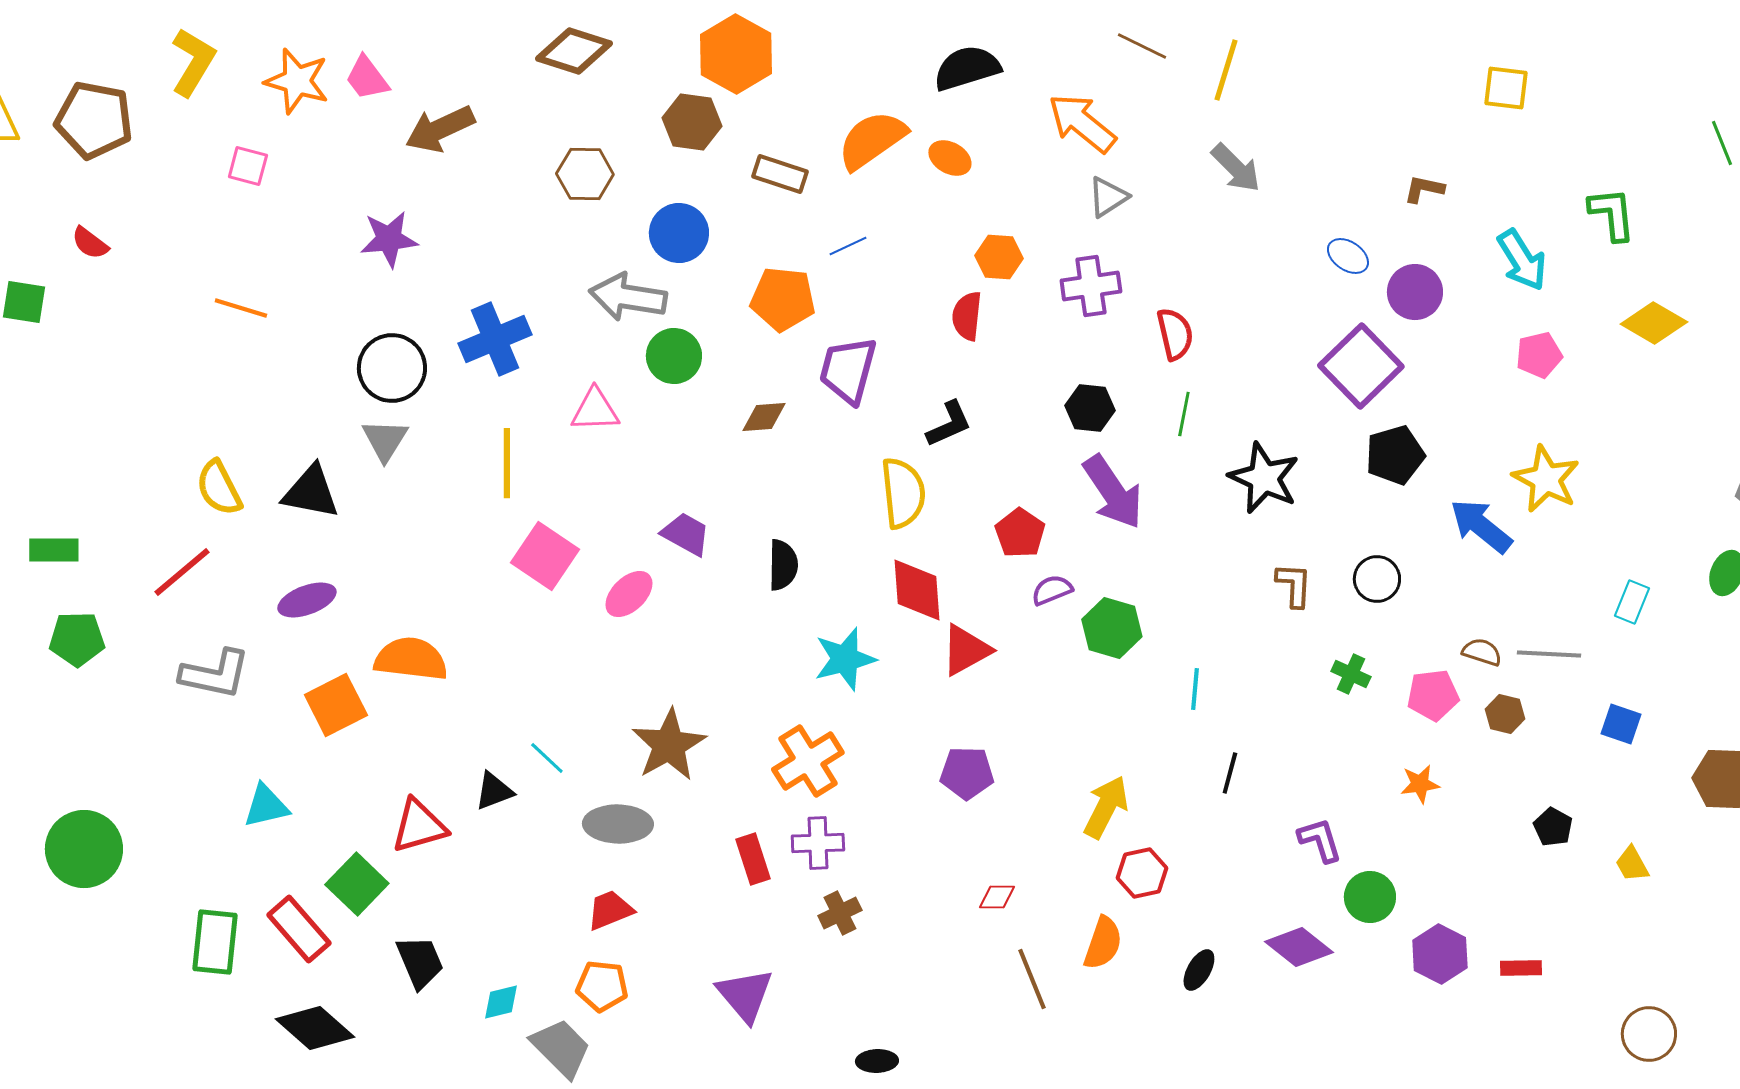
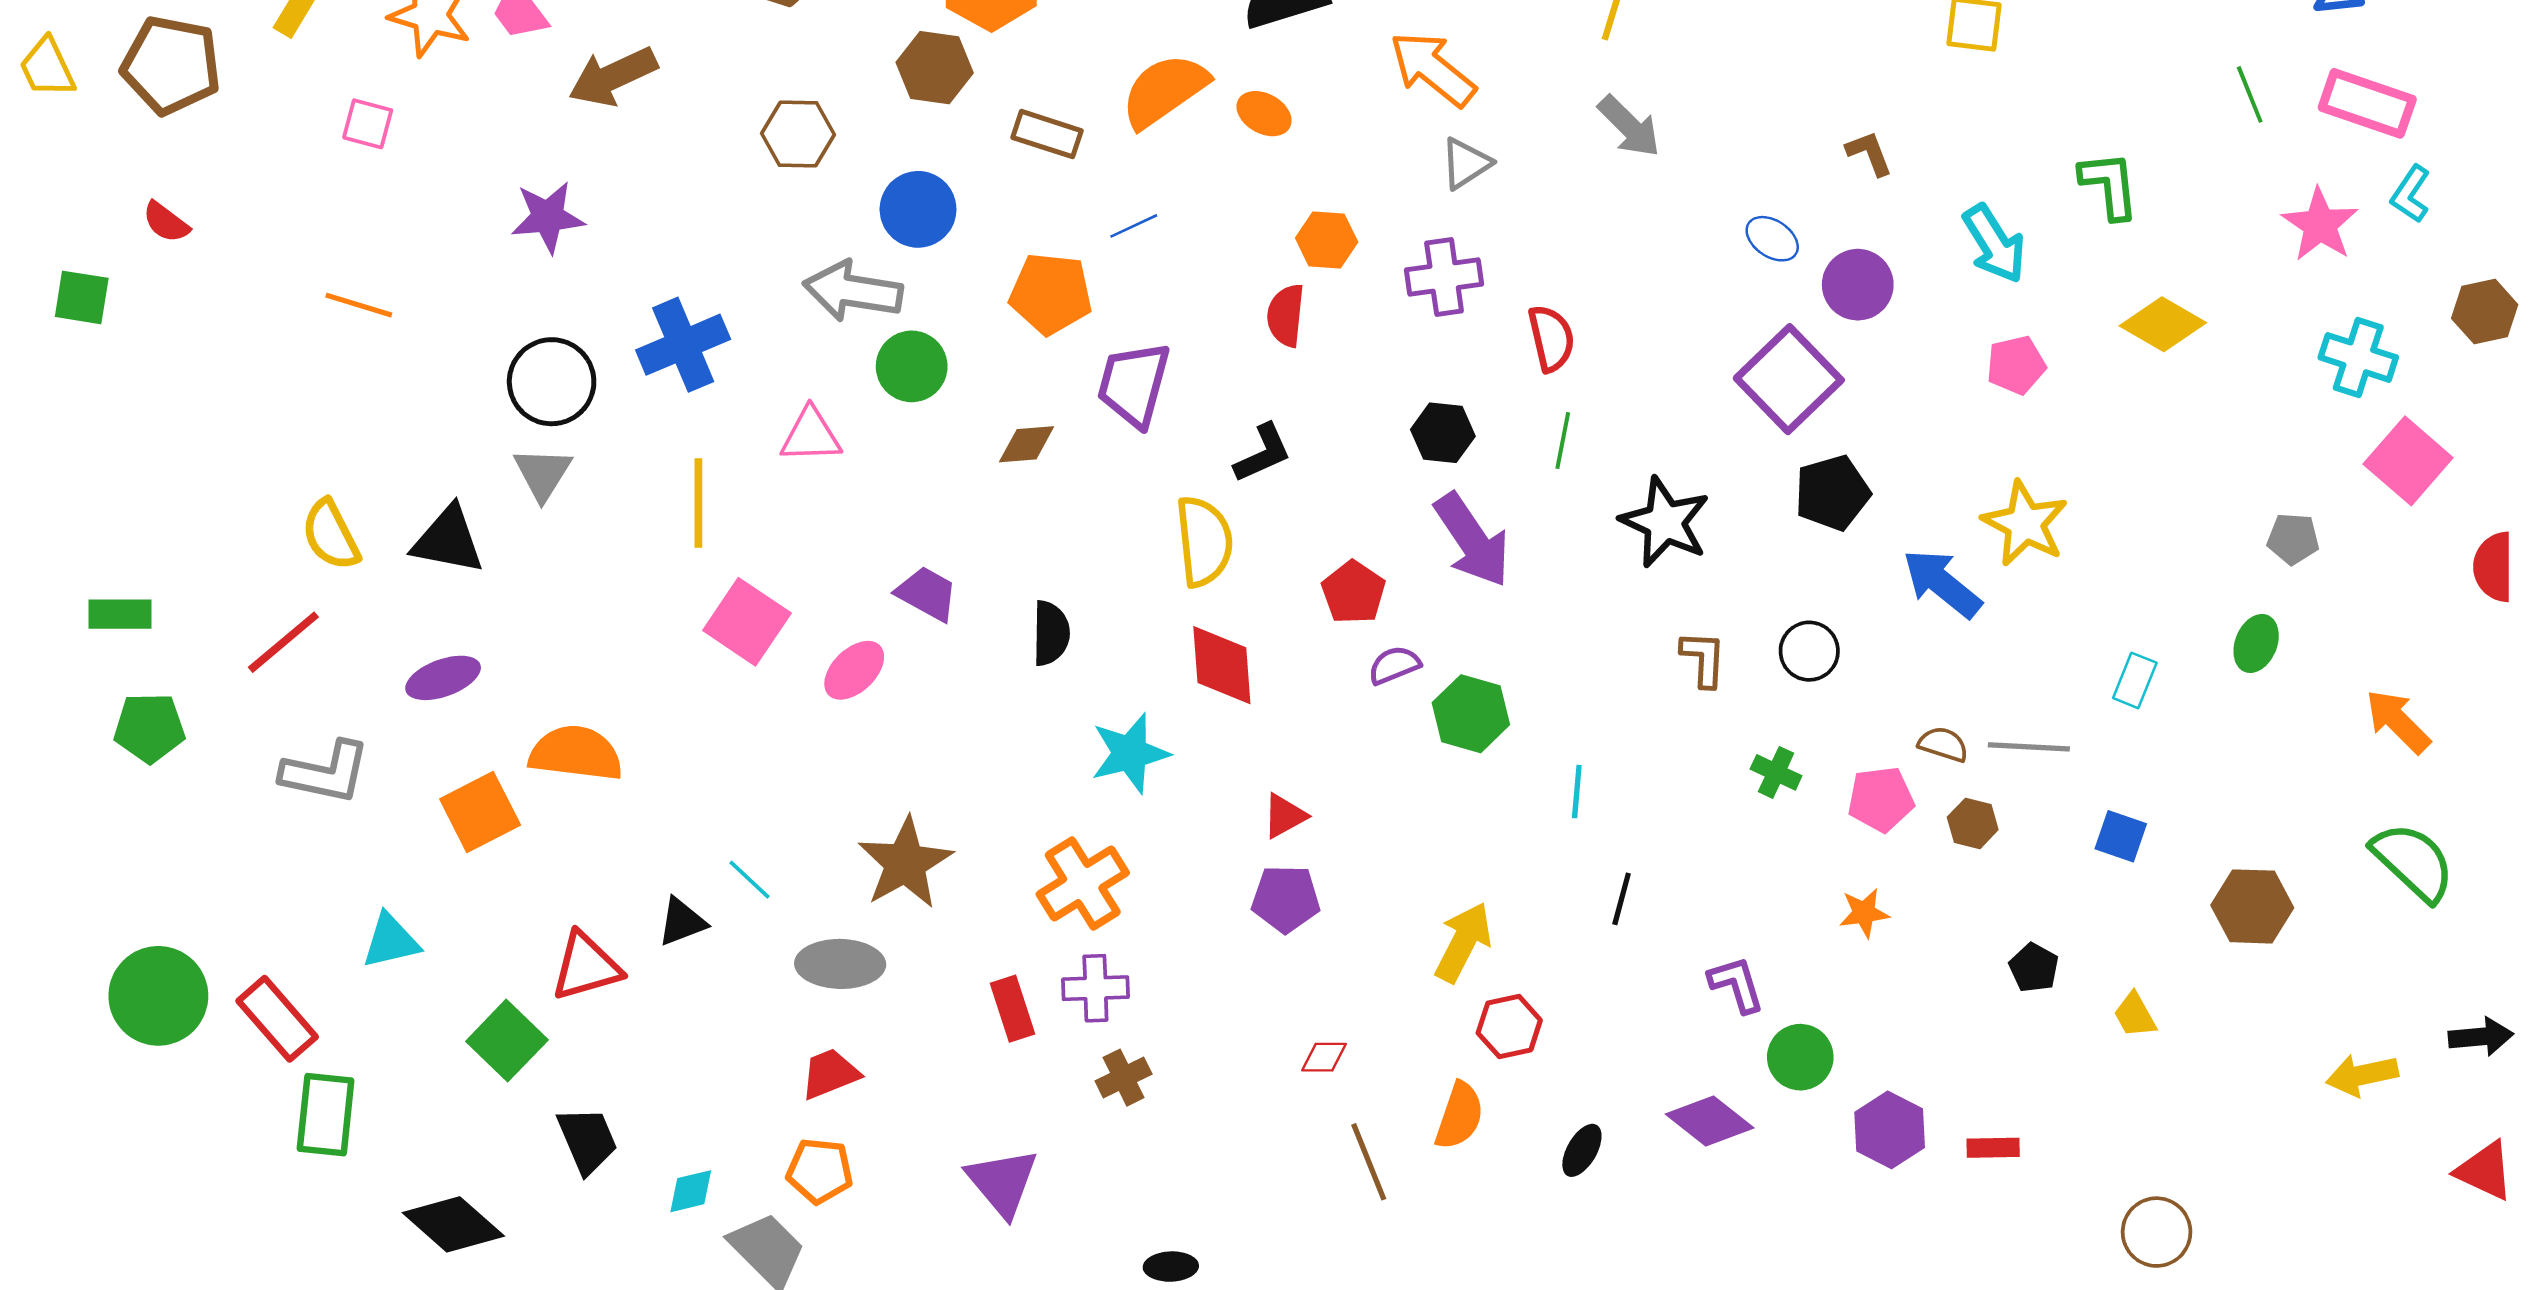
brown L-shape: (1424, 189) -> (1869, 153), turned 57
red triangle: (966, 650) -> (1284, 816), moved, size x0.7
red rectangle: (299, 929) -> (277, 1019), moved

